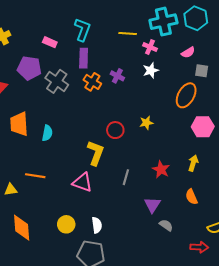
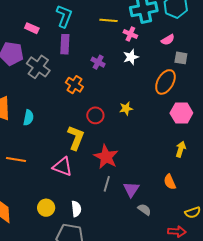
orange cross: (92, 82) -> (74, 85), moved
yellow arrow: (193, 163) -> (181, 149), moved
red star: (161, 170) -> (106, 157), moved, size x1.4
gray line: (126, 177) -> (107, 184), moved

